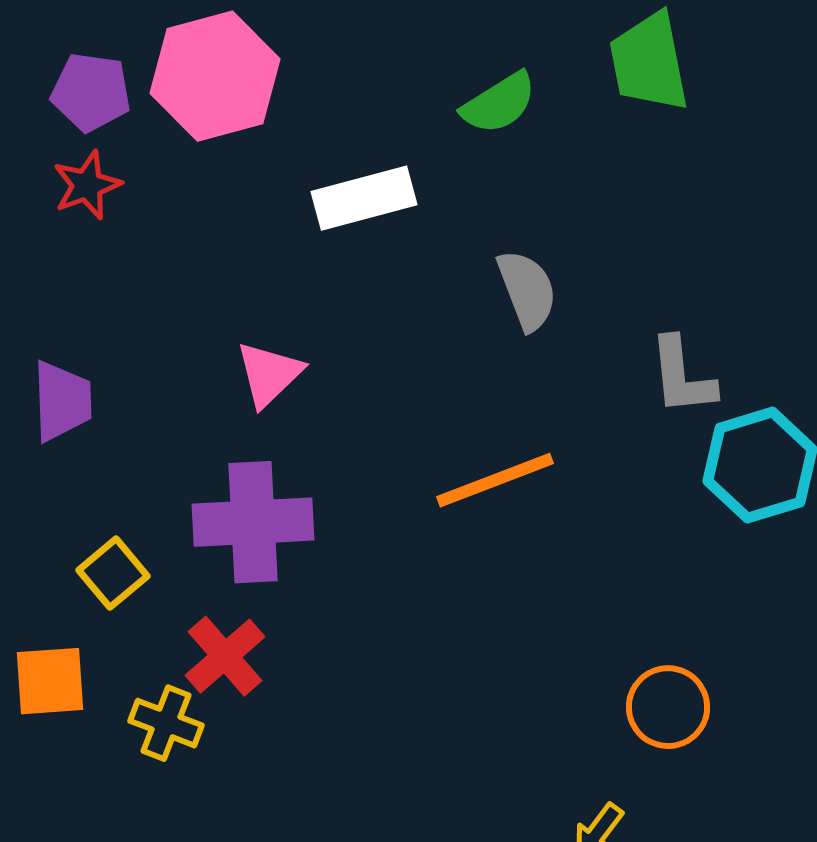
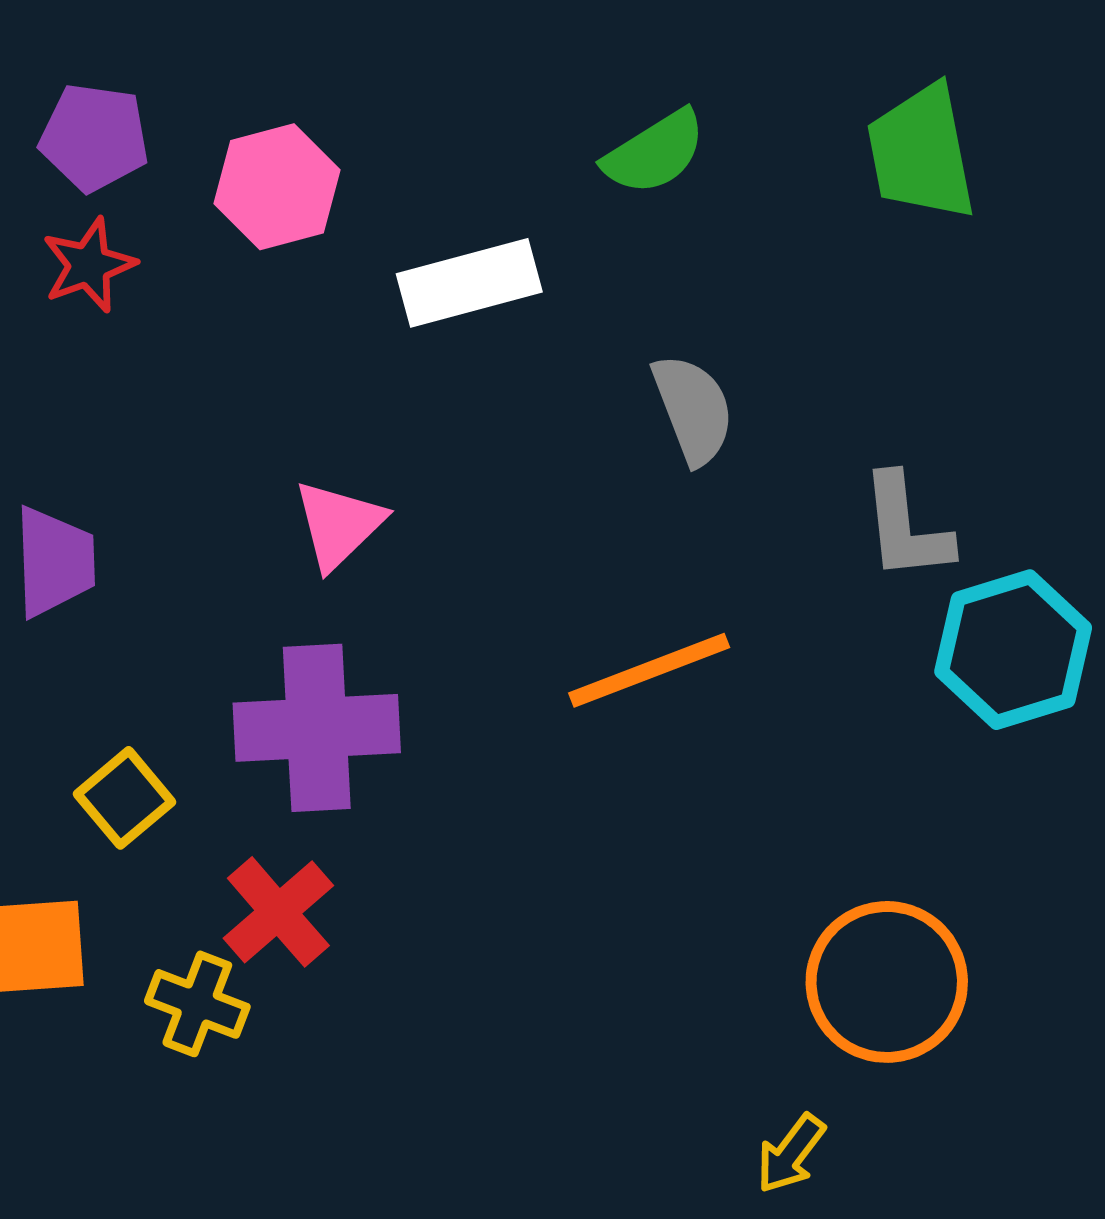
green trapezoid: (649, 62) -> (921, 152), moved
pink hexagon: (215, 76) -> (277, 187), moved, size x0.7
orange circle: (668, 707) -> (887, 982), size x1.4

